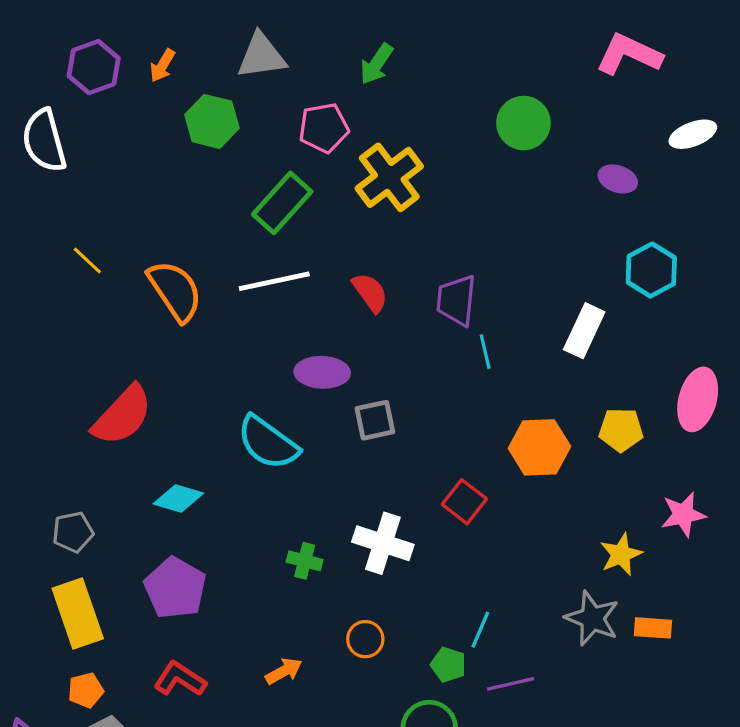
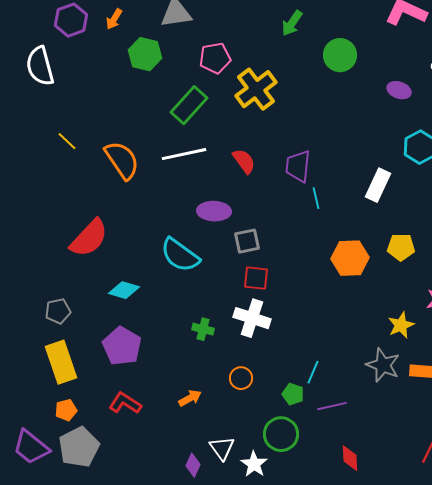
green arrow: (376, 64) -> (292, 23), moved
red square: (464, 502) -> (256, 278), moved, turned -32

